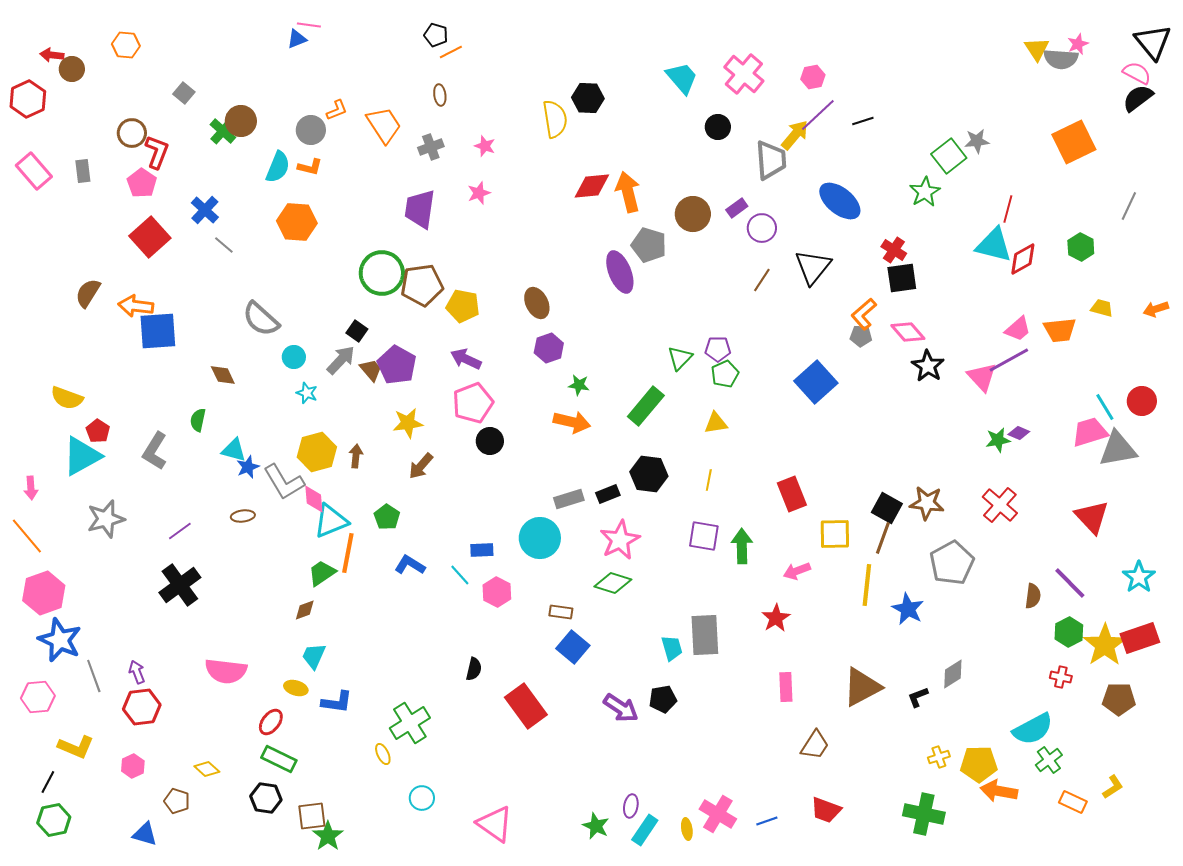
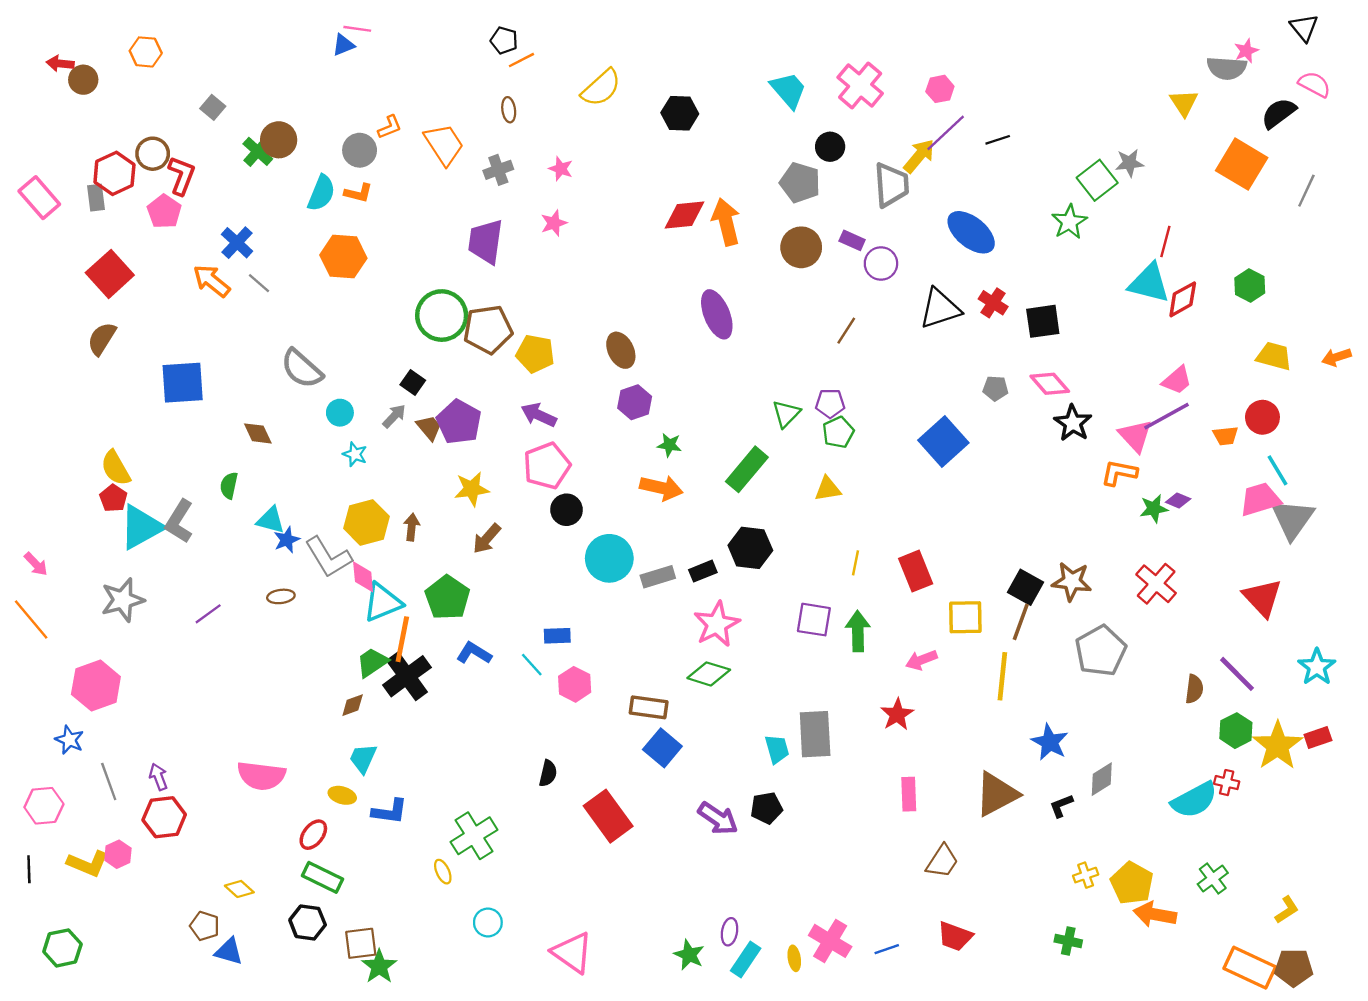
black triangle: (1153, 42) -> (1304, 28), moved, size x0.7
yellow triangle: (1037, 49) -> (1184, 103), moved
black semicircle: (1138, 98) -> (1279, 113), moved
red hexagon: (28, 99) -> (114, 173), moved
yellow semicircle: (555, 119) -> (601, 88), moved, turned 57
orange square: (1074, 142) -> (1242, 164), turned -33
gray line: (1129, 206) -> (1306, 191), moved
purple rectangle: (737, 208) -> (852, 240), turned 60
red square: (150, 237) -> (110, 274), moved
gray pentagon: (649, 245) -> (800, 183), moved
red cross: (894, 250) -> (993, 303), moved
black triangle: (813, 267) -> (940, 309), turned 33
brown line: (762, 280) -> (846, 331), moved
orange arrow: (136, 306) -> (212, 281), moved, turned 32
yellow trapezoid: (1102, 308) -> (1274, 356), size x1.4
orange L-shape: (864, 314) -> (1119, 473), moved, turned 52
orange trapezoid: (1060, 330) -> (1225, 436), moved, size x0.7
gray arrow: (341, 360) -> (394, 416), size x0.7
yellow semicircle: (67, 398) -> (116, 468), moved, turned 40
red circle: (1142, 401) -> (1262, 417), moved
gray triangle: (1118, 449) -> (1293, 519), turned -45
cyan triangle: (82, 456) -> (141, 527), moved
yellow line: (709, 480) -> (856, 563), moved
pink arrow: (31, 488) -> (36, 564), turned -40
green pentagon: (387, 517) -> (447, 598), size x1.5
cyan circle: (540, 538) -> (609, 558), moved
black cross: (180, 585) -> (407, 676), moved
pink hexagon: (44, 593) -> (96, 685), moved
blue star: (908, 609) -> (1050, 742), moved
brown rectangle: (561, 612) -> (649, 707), size x1.4
red rectangle: (1140, 638) -> (1318, 738), size x0.6
blue star: (60, 640) -> (69, 740), size x0.6
brown pentagon: (1119, 699) -> (1294, 968), moved
cyan semicircle: (1033, 729) -> (1194, 800), moved
yellow pentagon: (979, 764) -> (1132, 883), turned 30
pink hexagon: (133, 766) -> (118, 854), moved
black line: (48, 782) -> (29, 869), moved, turned -30
orange rectangle: (1073, 802) -> (1250, 968), moved, size x1.6
green cross: (924, 814) -> (1068, 941), size x0.6
blue triangle: (145, 834) -> (229, 951), moved

